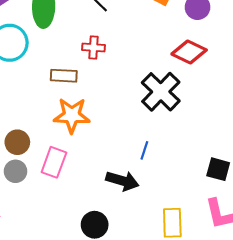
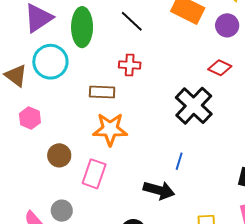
red diamond: (189, 52) -> (220, 68), size x0.7
gray circle: (15, 171) -> (62, 211), moved

